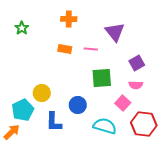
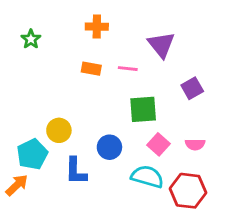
pink semicircle: (136, 85) -> (195, 144), moved
pink square: (123, 103) -> (159, 144), moved
red hexagon: (144, 124) -> (188, 191), moved

